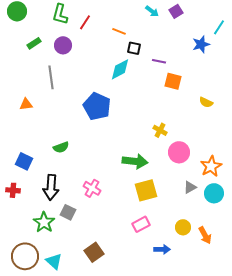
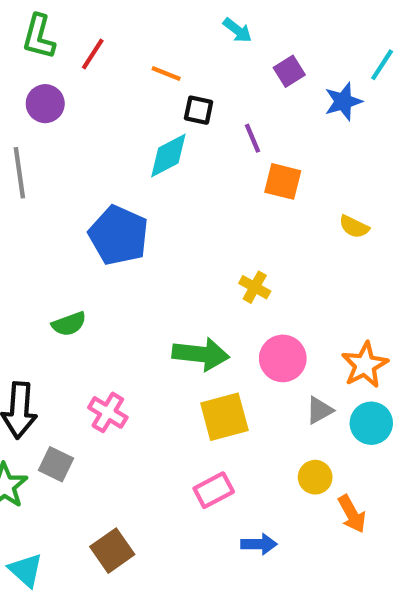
purple square: (176, 11) -> (289, 71), moved
purple line: (159, 61) -> (253, 138), turned 56
green semicircle: (61, 147) -> (69, 324), moved
pink circle: (179, 152) -> (283, 358), moved
yellow circle: (183, 227) -> (315, 477), moved

